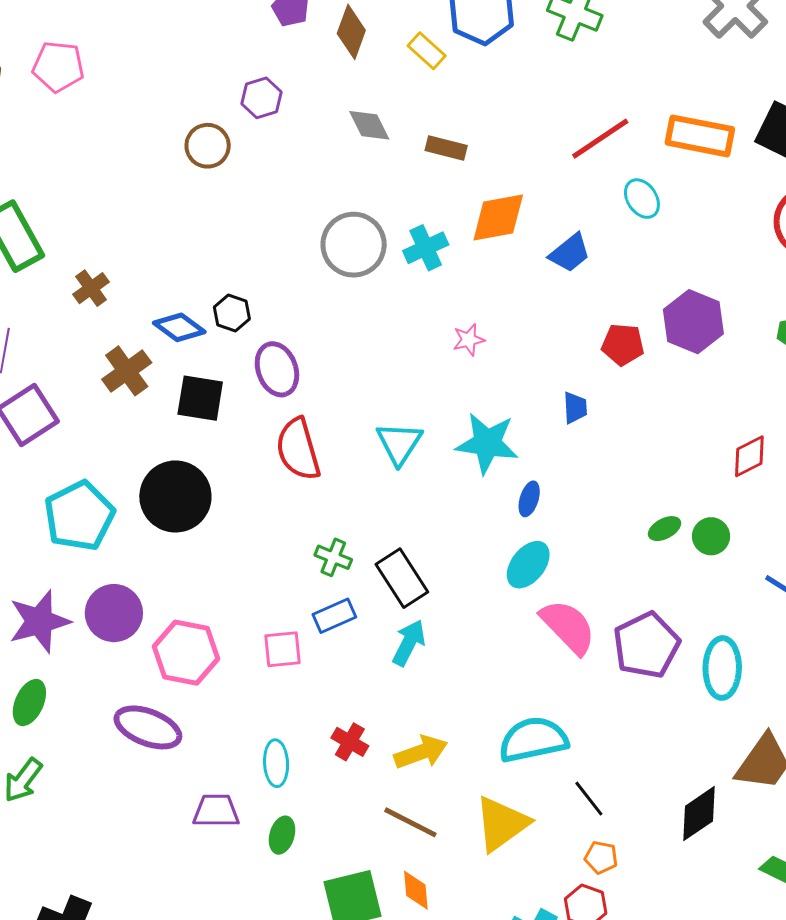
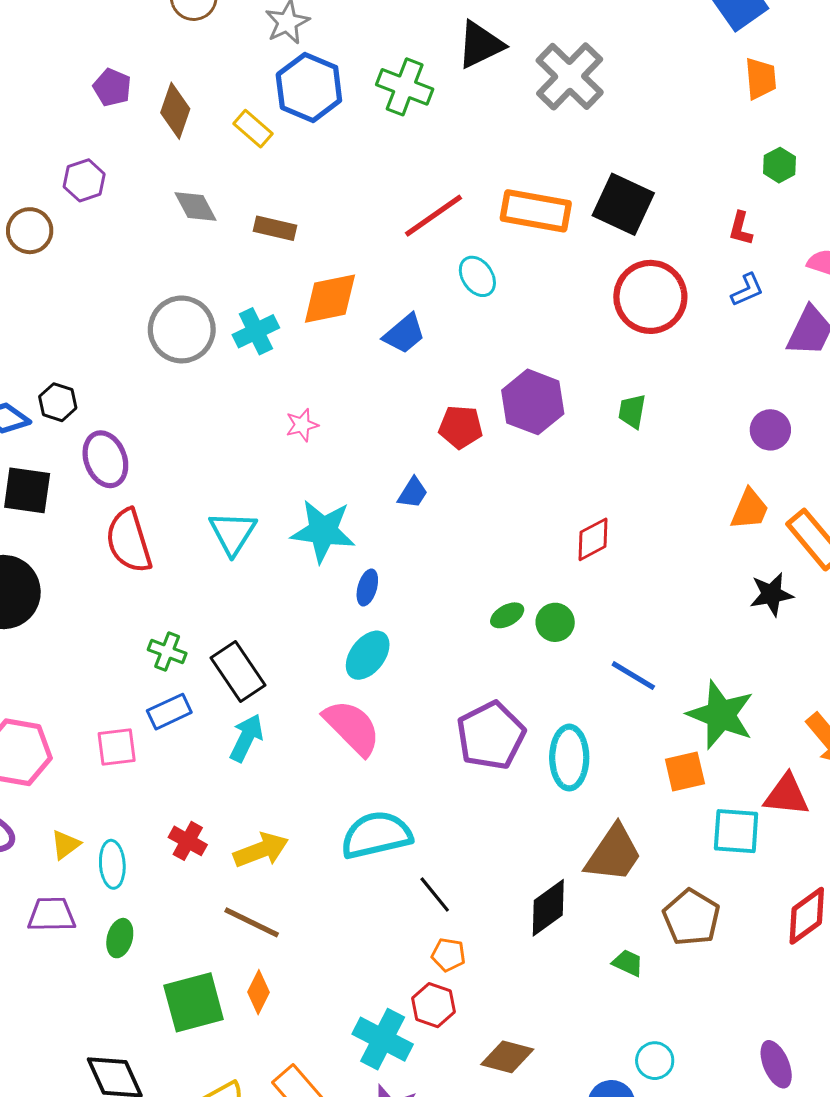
blue trapezoid: (575, 408) -> (413, 493), turned 36
pink semicircle: (568, 627) -> (352, 727), moved
yellow triangle: (502, 824) -> (65, 845), moved, size x0.5
orange diamond: (416, 890) -> (259, 992), turned 33

